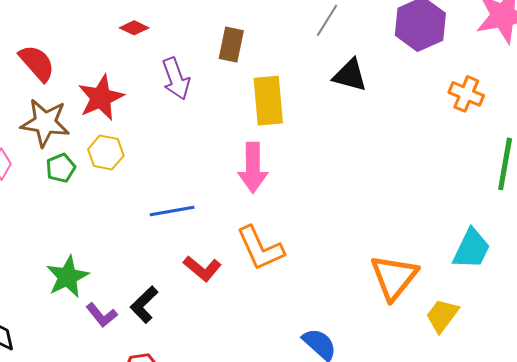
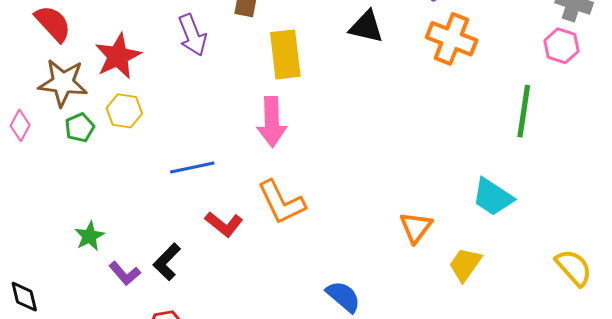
orange cross: (466, 94) -> (452, 39), moved, size x1.4
cyan trapezoid: (472, 249) -> (493, 197), turned 99
green star: (67, 277) -> (90, 236), size x0.7
orange triangle: (394, 277) -> (416, 227), size x0.7

